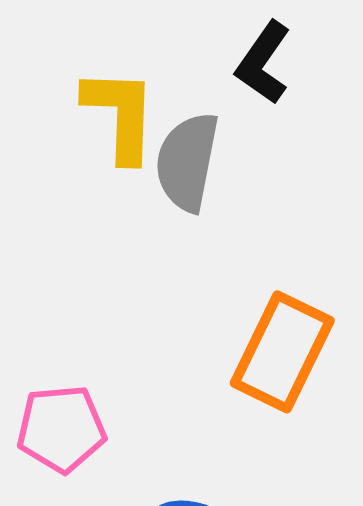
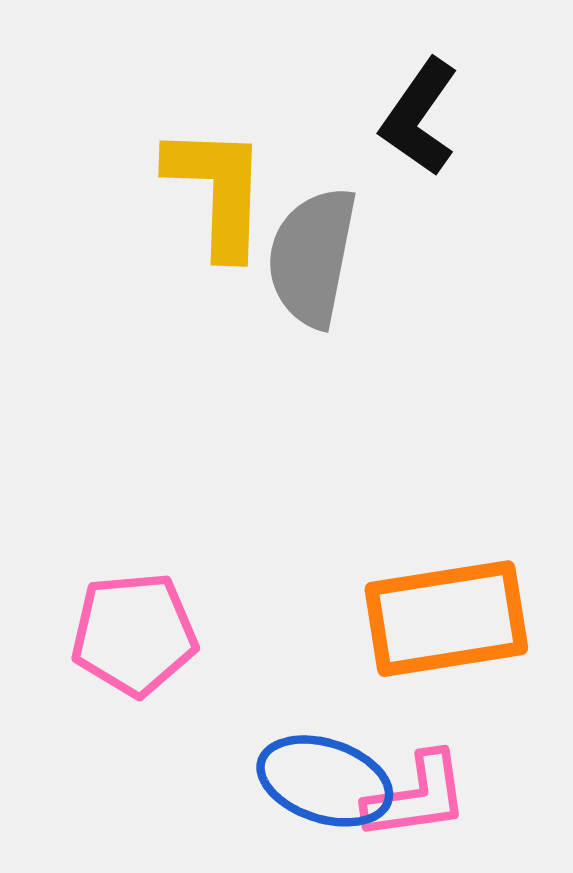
orange rectangle: (282, 352) -> (446, 619), moved, turned 55

